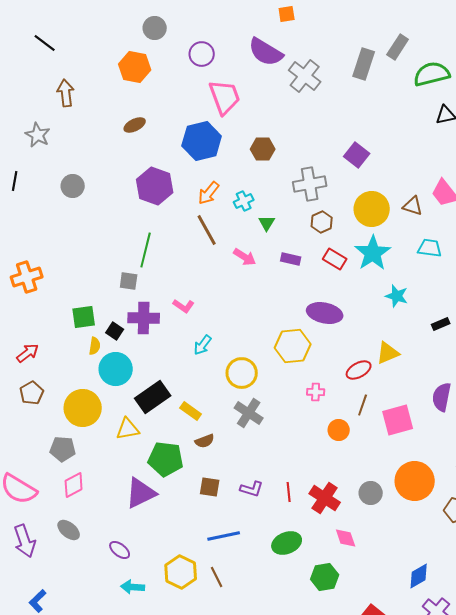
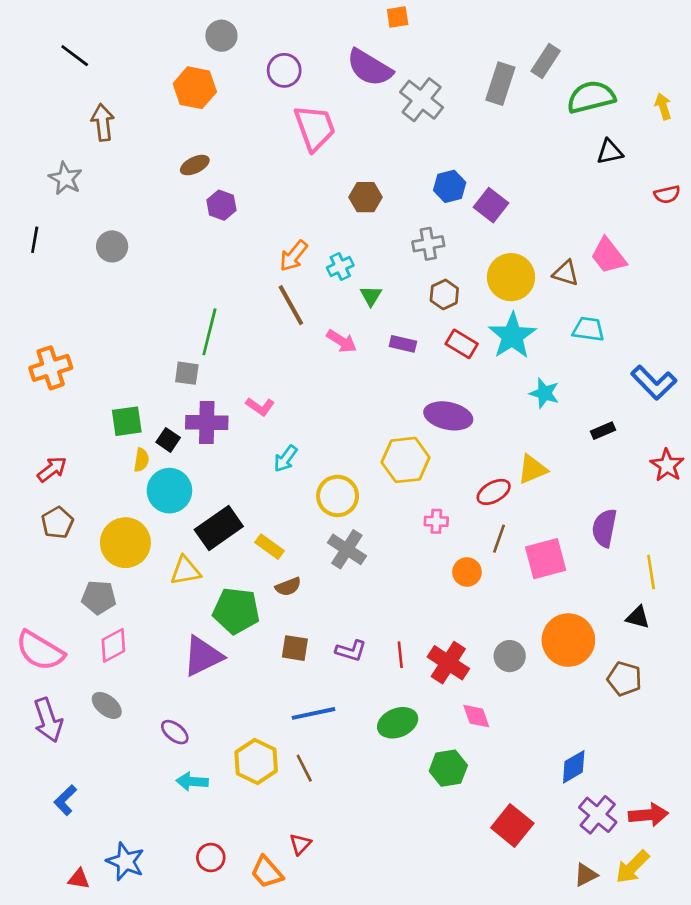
blue hexagon: (202, 141) -> (450, 186), moved, size x0.6
gray cross: (310, 184) -> (428, 244), size x0.7
purple hexagon: (155, 186) -> (221, 205), moved, size x0.6

